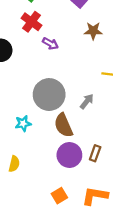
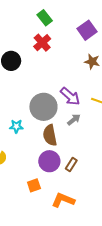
purple arrow: (50, 44) -> (70, 96), moved, size x1.5
orange square: (59, 196) -> (34, 185), moved

